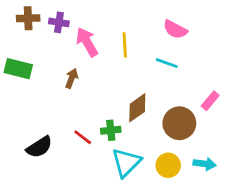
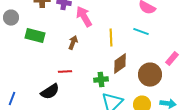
yellow line: (125, 45) -> (111, 38), moved
red line: (83, 137) -> (65, 72), moved, turned -40

